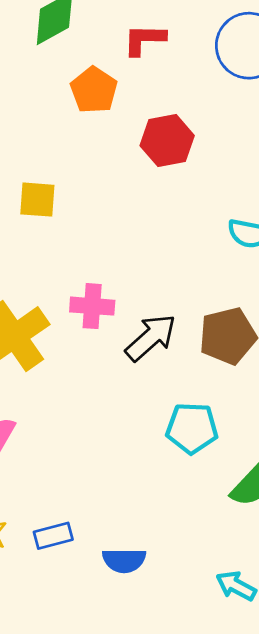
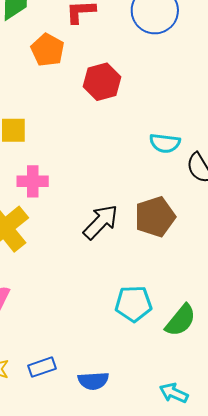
pink cross: (92, 306) -> (33, 181), moved
cyan pentagon: (192, 428) -> (133, 304), moved

